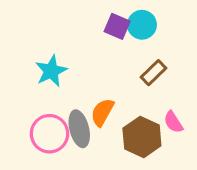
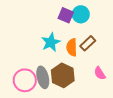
cyan star: (51, 71) -> (51, 42), moved
orange semicircle: (102, 112) -> (72, 47), moved, turned -30
brown hexagon: (142, 137) -> (63, 75), moved

